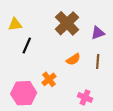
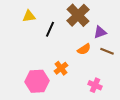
purple triangle: (98, 33) -> (100, 32), moved
black line: (27, 46) -> (50, 29), moved
brown line: (98, 61) -> (107, 51), turned -72

